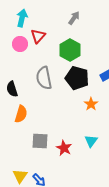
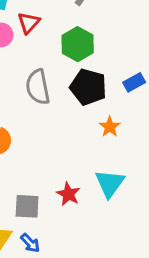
gray square: (40, 141) -> (27, 206), moved
cyan triangle: (91, 141) -> (110, 183), size x1.5

